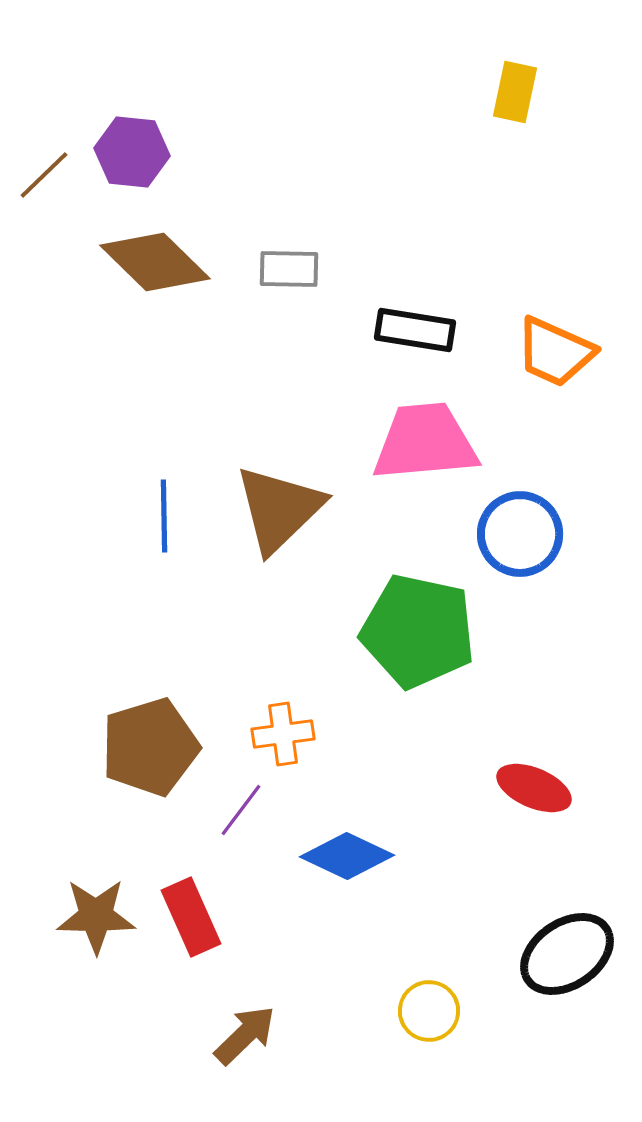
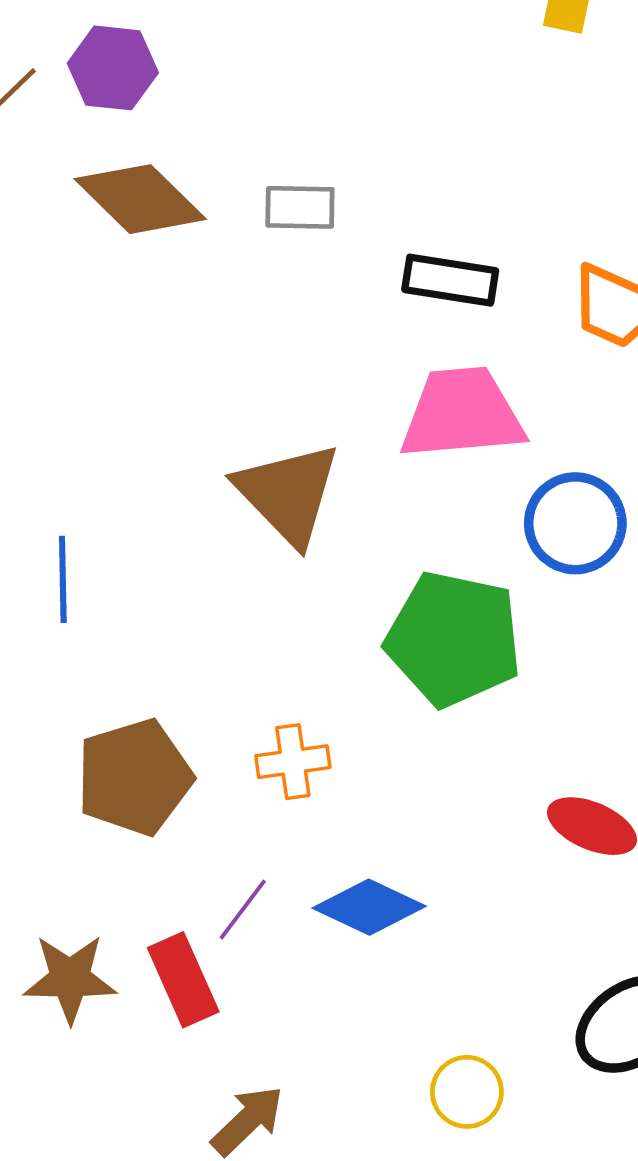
brown triangle: (279, 509) -> (288, 493), turned -30
blue line: (164, 516) -> (63, 579), moved
purple line: (241, 810) -> (243, 909), moved

